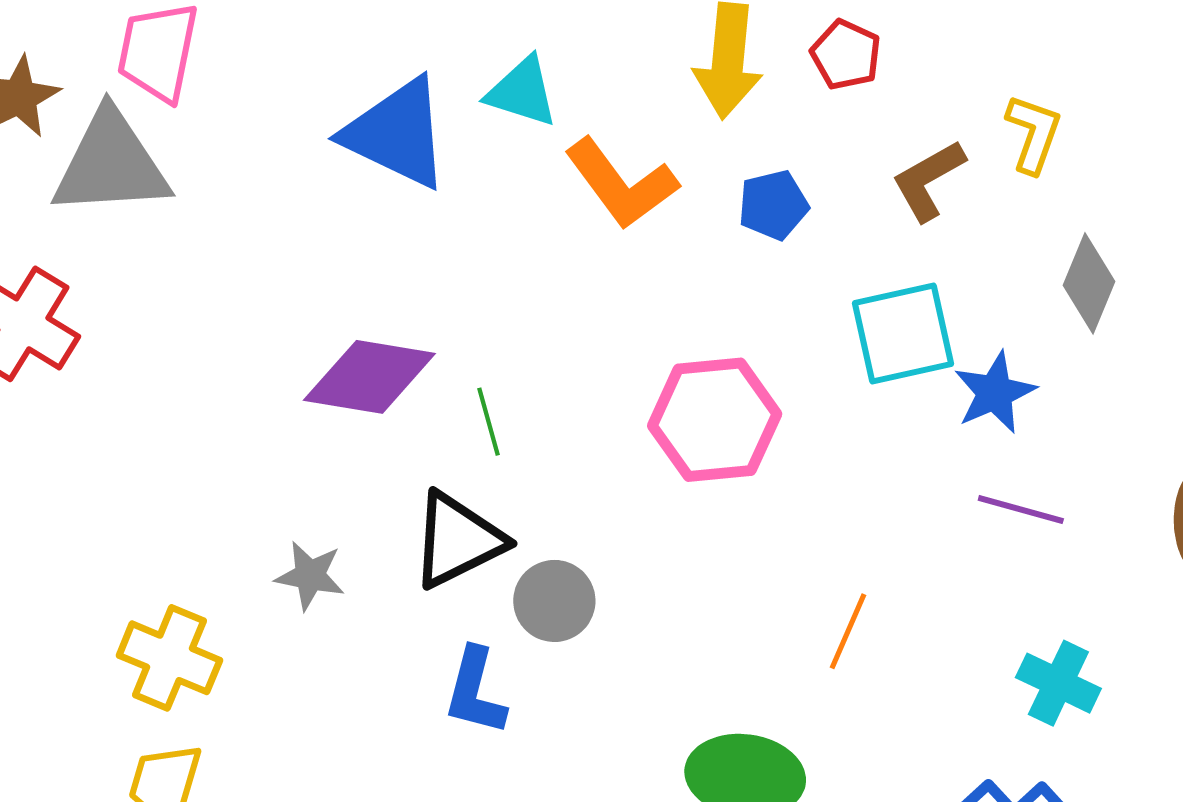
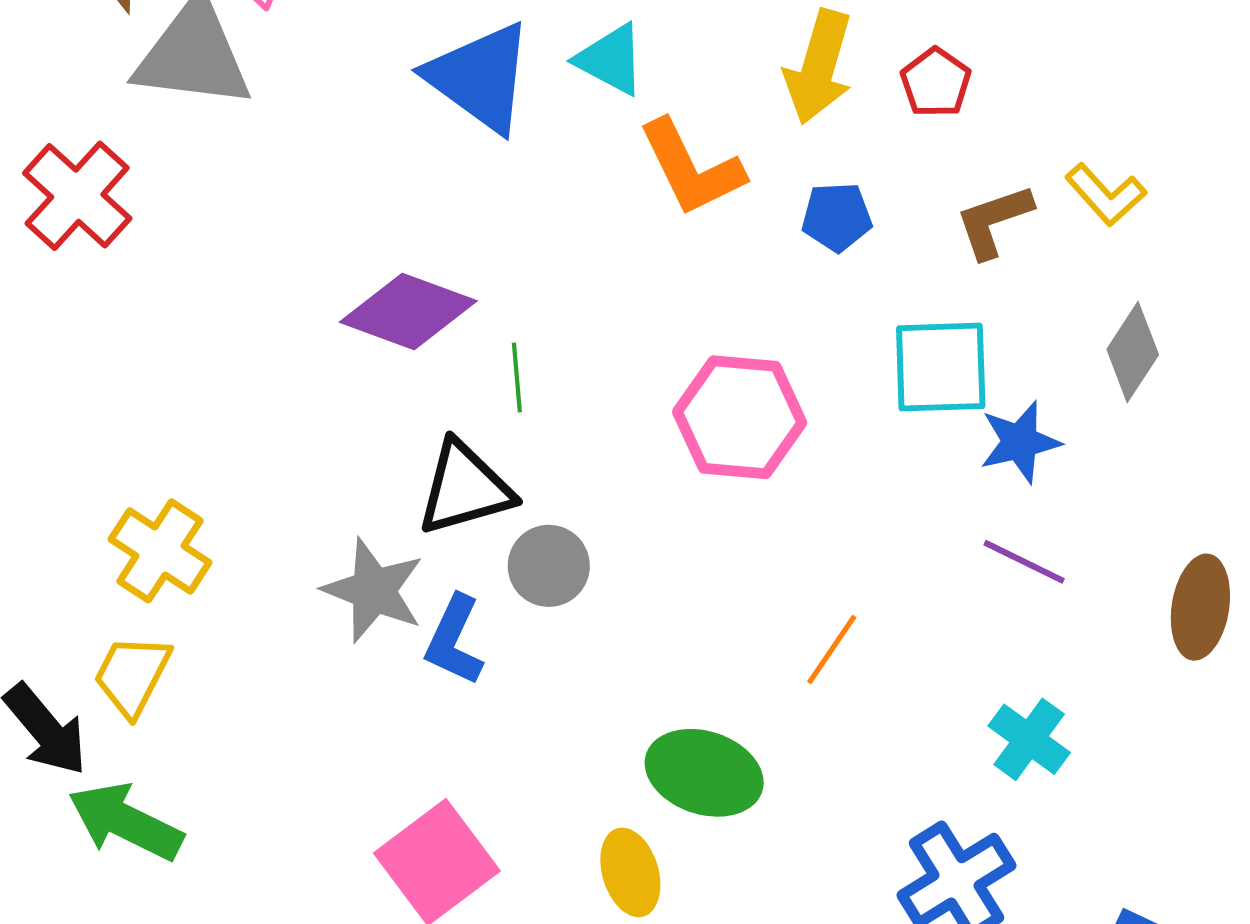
yellow L-shape: (1033, 134) -> (1106, 195), turned 108
gray star: (310, 576) -> (374, 590), moved, size x1.5

